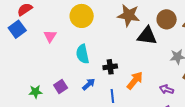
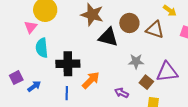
pink triangle: (50, 36) -> (31, 27), moved
black cross: (110, 67) -> (68, 64), size x1.6
blue arrow: (89, 84) -> (34, 86), moved

